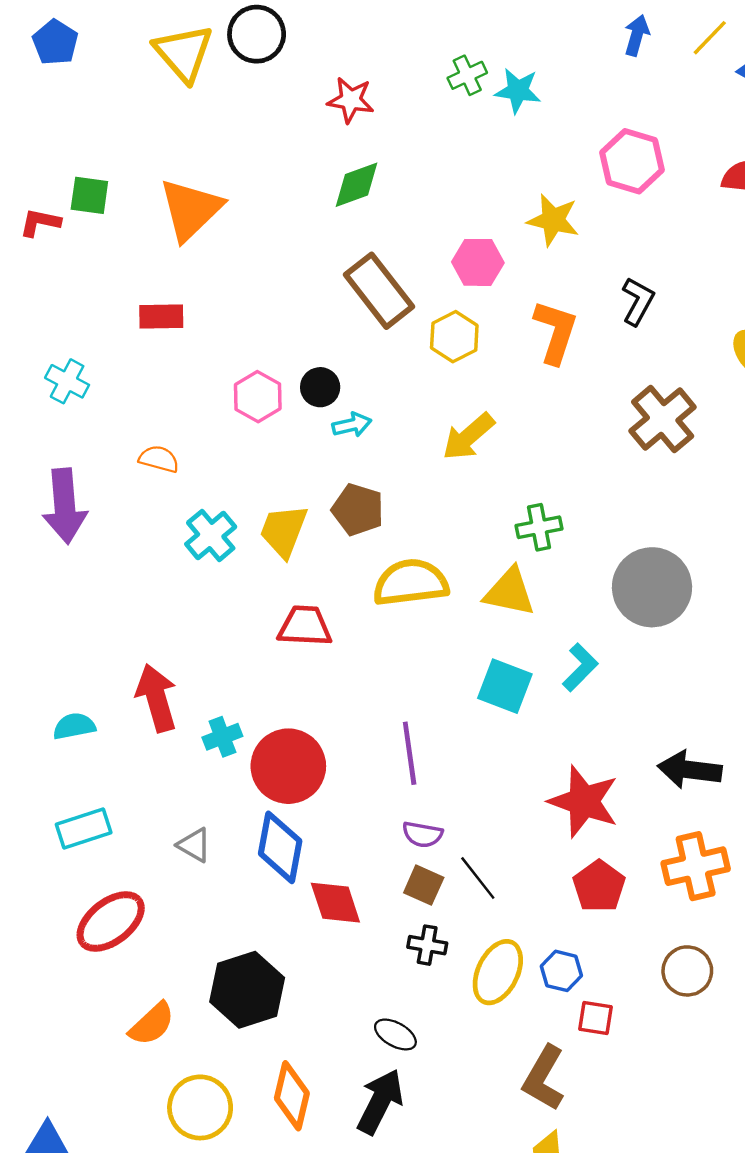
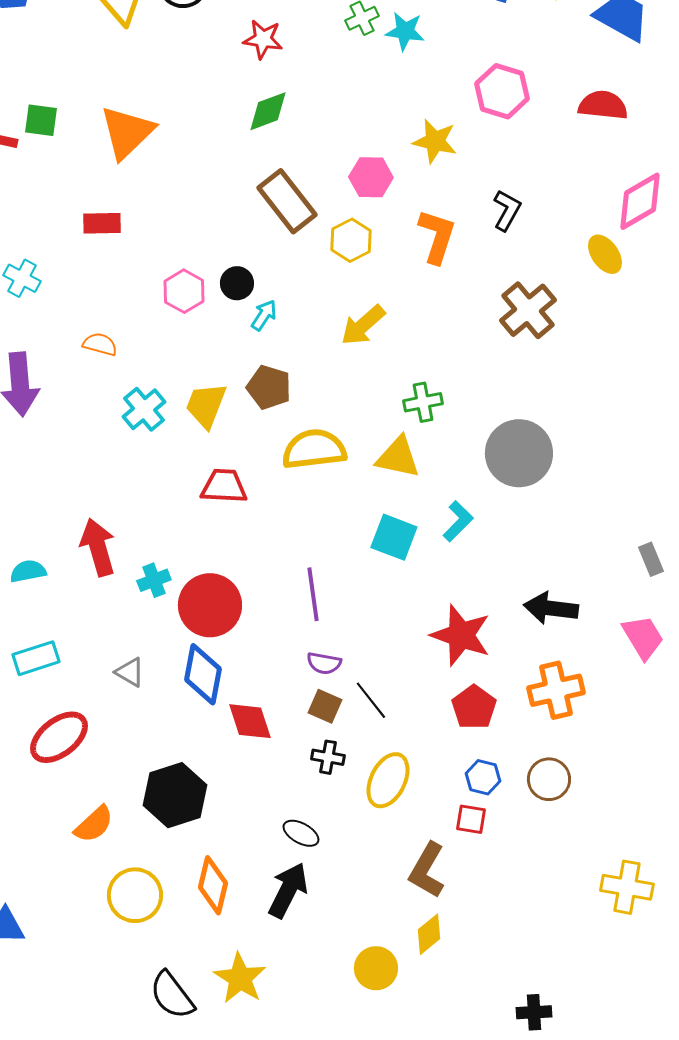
cyan arrow: (352, 425) -> (264, 315), turned -44
blue hexagon: (561, 971) -> (483, 777), moved

